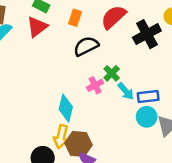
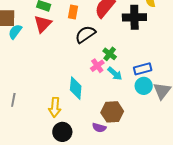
black cross: (147, 34) -> (134, 17), turned 35
cyan arrow: (126, 91) -> (115, 74), moved
yellow arrow: (61, 137) -> (55, 107), moved
brown hexagon: (79, 144) -> (112, 112), moved

